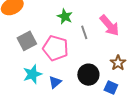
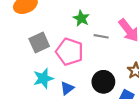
gray line: (84, 32) -> (101, 36), turned -64

